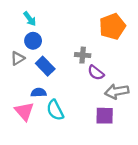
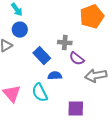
blue rectangle: (45, 66) -> (42, 56), moved
blue semicircle: (39, 93) -> (55, 76), moved
purple square: (105, 116) -> (76, 109), moved

